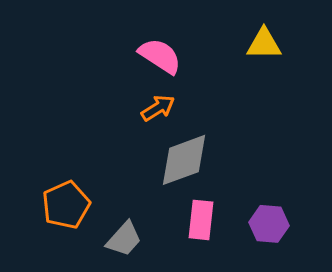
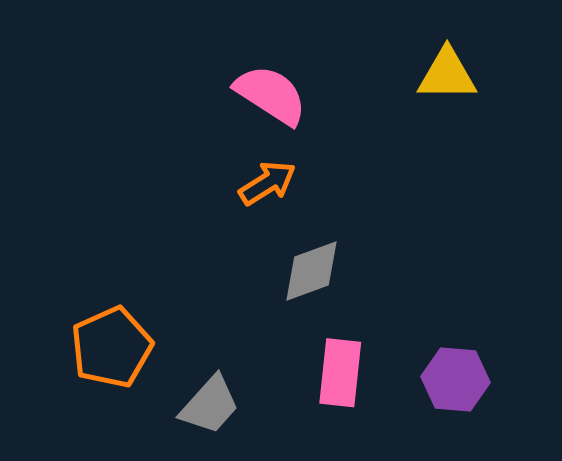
gray diamond: (184, 160) -> (311, 271), size x0.7

